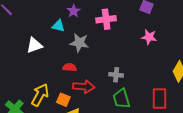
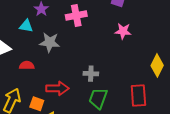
red semicircle: (70, 67) -> (27, 65), moved
green trapezoid: (121, 99) -> (98, 98), turned 40

